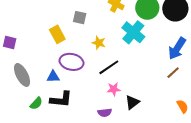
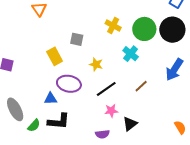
cyan cross: (133, 32) -> (131, 54), size x0.7
brown line: (173, 73) -> (141, 86), moved
gray ellipse: (22, 75) -> (15, 109), moved

